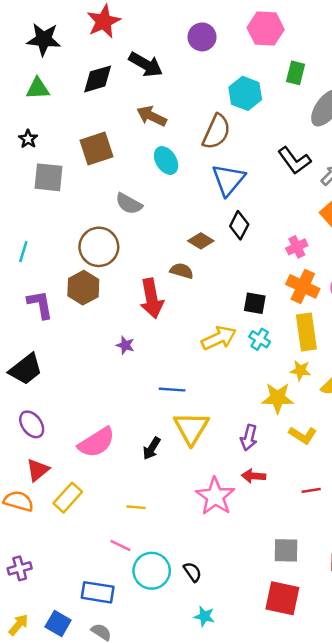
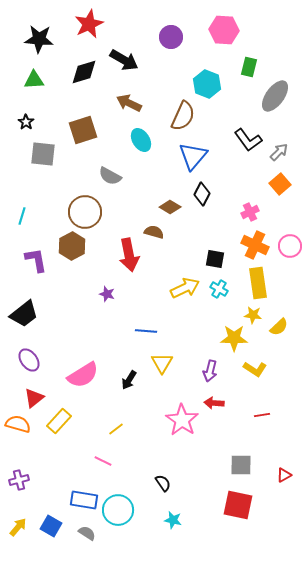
yellow triangle: (191, 428) -> (162, 363), size x0.7
yellow line: (136, 507) -> (116, 429), turned -42
cyan circle: (152, 571) -> (118, 510), moved

